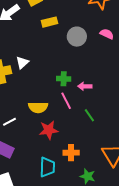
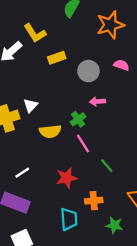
green cross: (64, 79) -> (78, 119), turned -32
pink arrow: (85, 86) -> (97, 101), moved
yellow semicircle: (38, 107) -> (50, 131), moved
green line: (89, 115) -> (107, 166), moved

